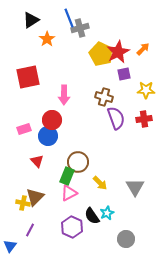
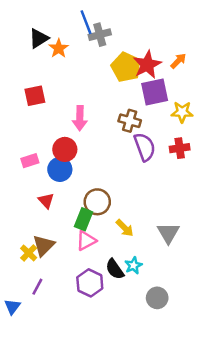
black triangle: (31, 20) -> (39, 38), moved
purple square: (124, 74) -> (155, 92), size x1.6
red square: (28, 77) -> (35, 96), size x0.7
yellow cross: (23, 203) -> (29, 253), turned 32

